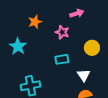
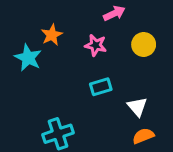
cyan star: (18, 46) -> (28, 58), moved
yellow circle: (92, 48) -> (144, 44), moved

